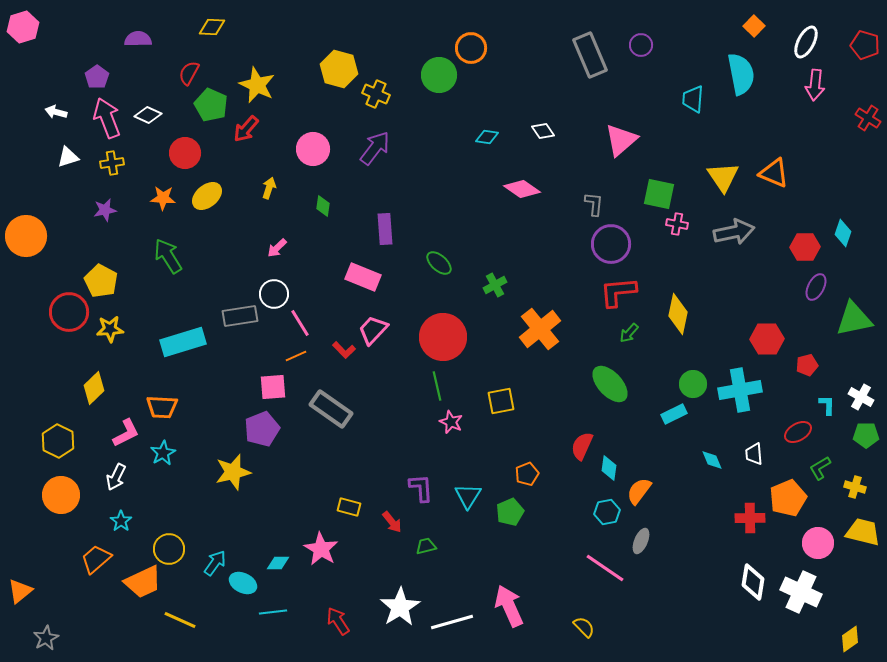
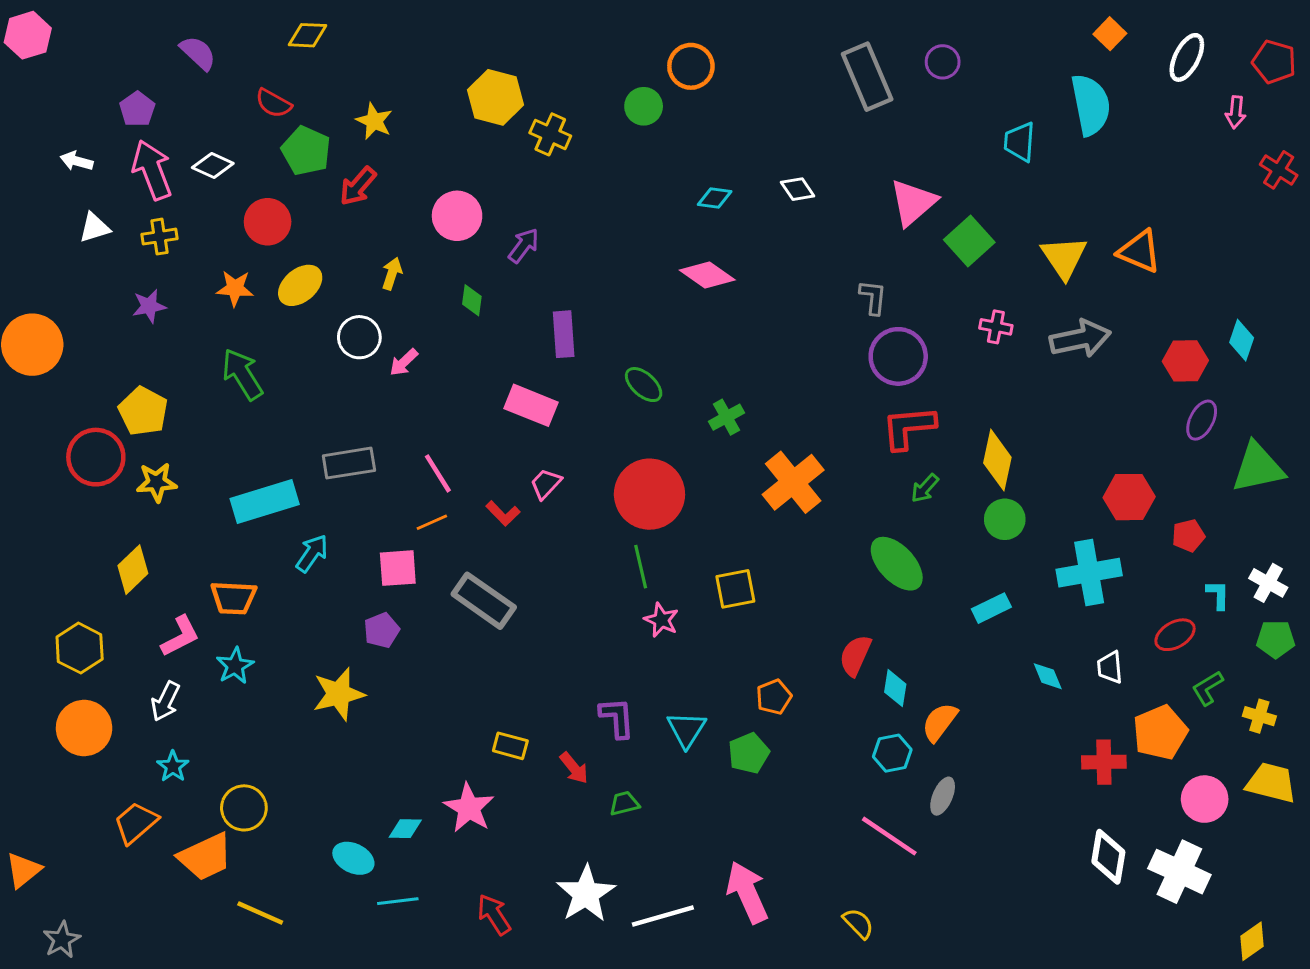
purple semicircle: (138, 39) -> (198, 53), turned 44
red semicircle: (189, 73) -> (273, 103), turned -90
green circle: (439, 75) -> (644, 106), size x0.7
yellow star: (257, 85) -> (374, 121), size x0.7
pink arrow: (815, 85) -> (1236, 112), moved, size x0.7
purple arrow: (375, 148) -> (524, 245), moved, size x0.7
pink diamond: (522, 189) -> (707, 275), moved
green square: (659, 194) -> (969, 241), moved, turned 36
white circle: (274, 294) -> (359, 337), moved
pink trapezoid: (373, 330) -> (546, 484), size x0.7
green circle: (693, 384) -> (1005, 519), moved
purple pentagon: (262, 429) -> (382, 630), size x0.7
cyan arrow: (215, 563) -> (312, 553), moved

